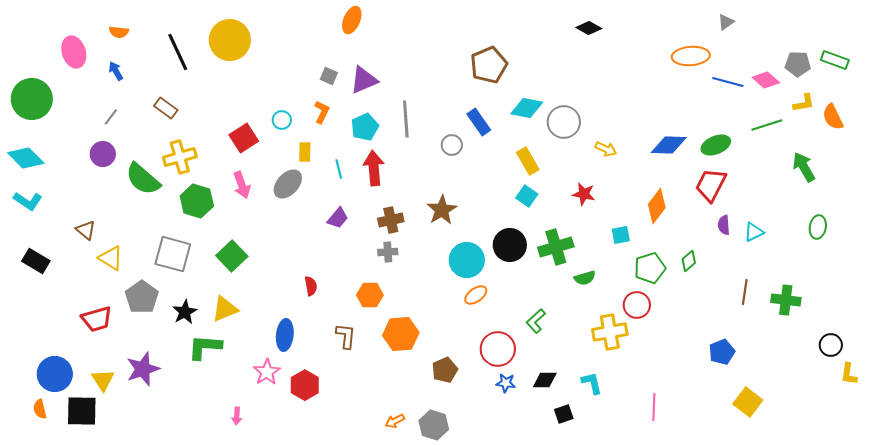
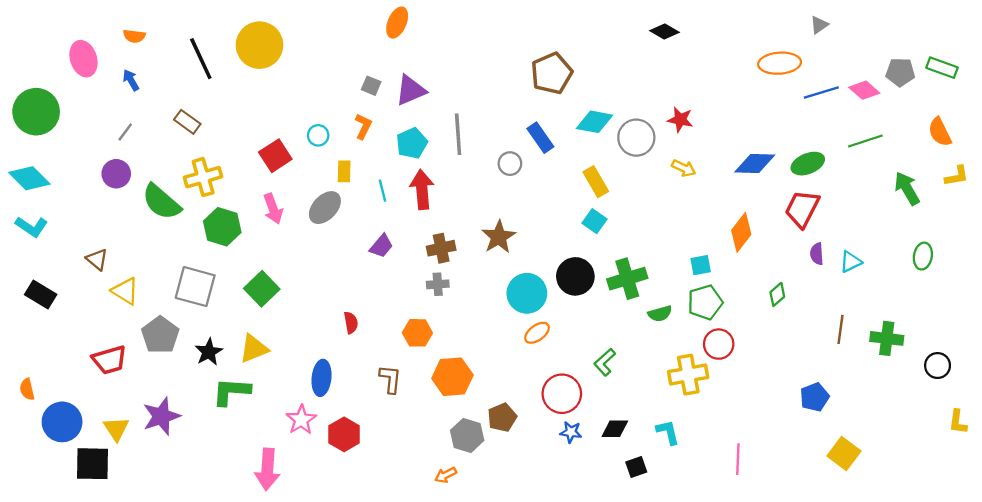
blue line: (728, 82) -> (821, 92), turned -32
yellow L-shape: (804, 103) -> (957, 176), moved
red star: (584, 194) -> (680, 120), moved
green pentagon: (650, 268) -> (705, 302), moved
black circle: (831, 345) -> (938, 366), moved
orange semicircle: (40, 409) -> (27, 389), moved
pink arrow: (237, 416) -> (267, 469), size x2.0
gray hexagon: (434, 425) -> (467, 435), moved

